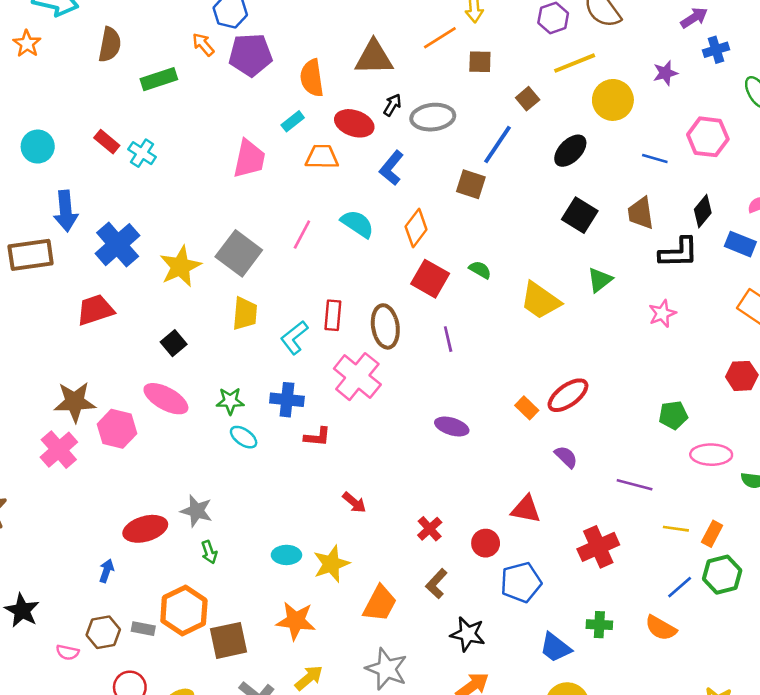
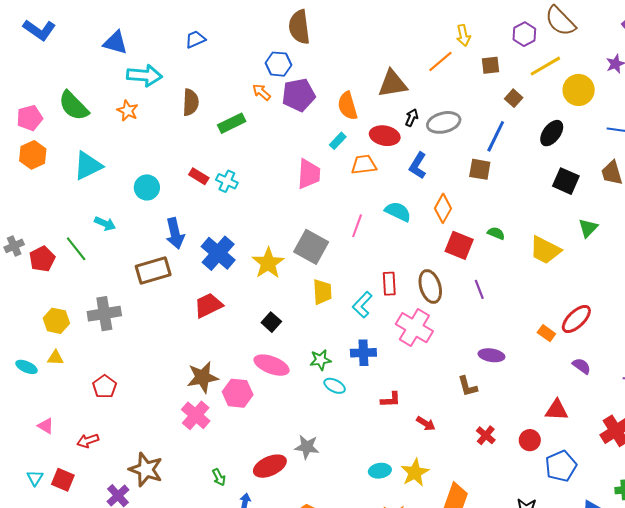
brown square: (480, 62) -> (490, 65), moved
red L-shape: (317, 437) -> (391, 400), moved
green arrow: (209, 552) -> (219, 477), moved
brown L-shape: (437, 584) -> (468, 386), moved, turned -50

